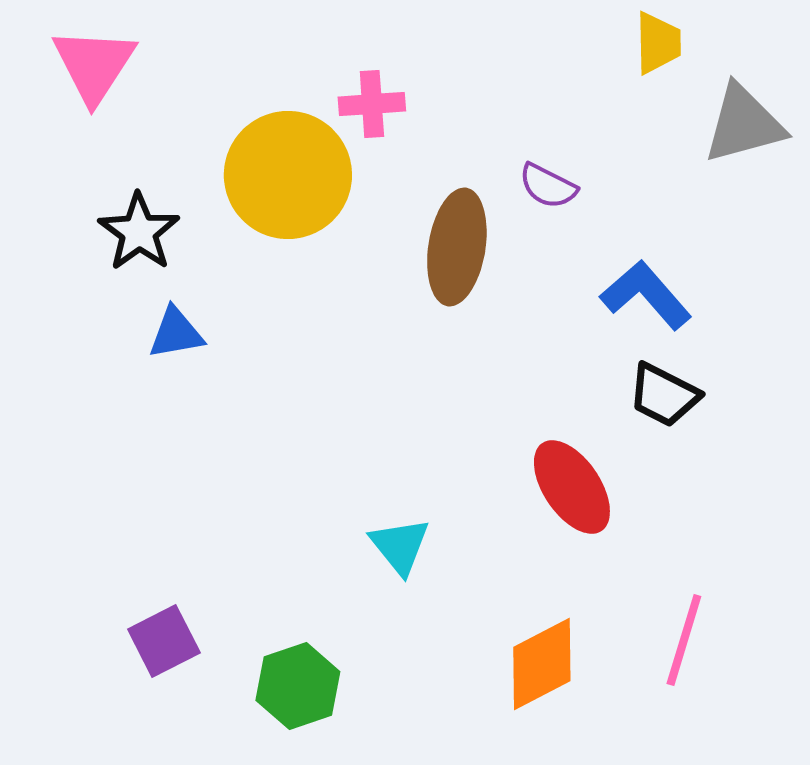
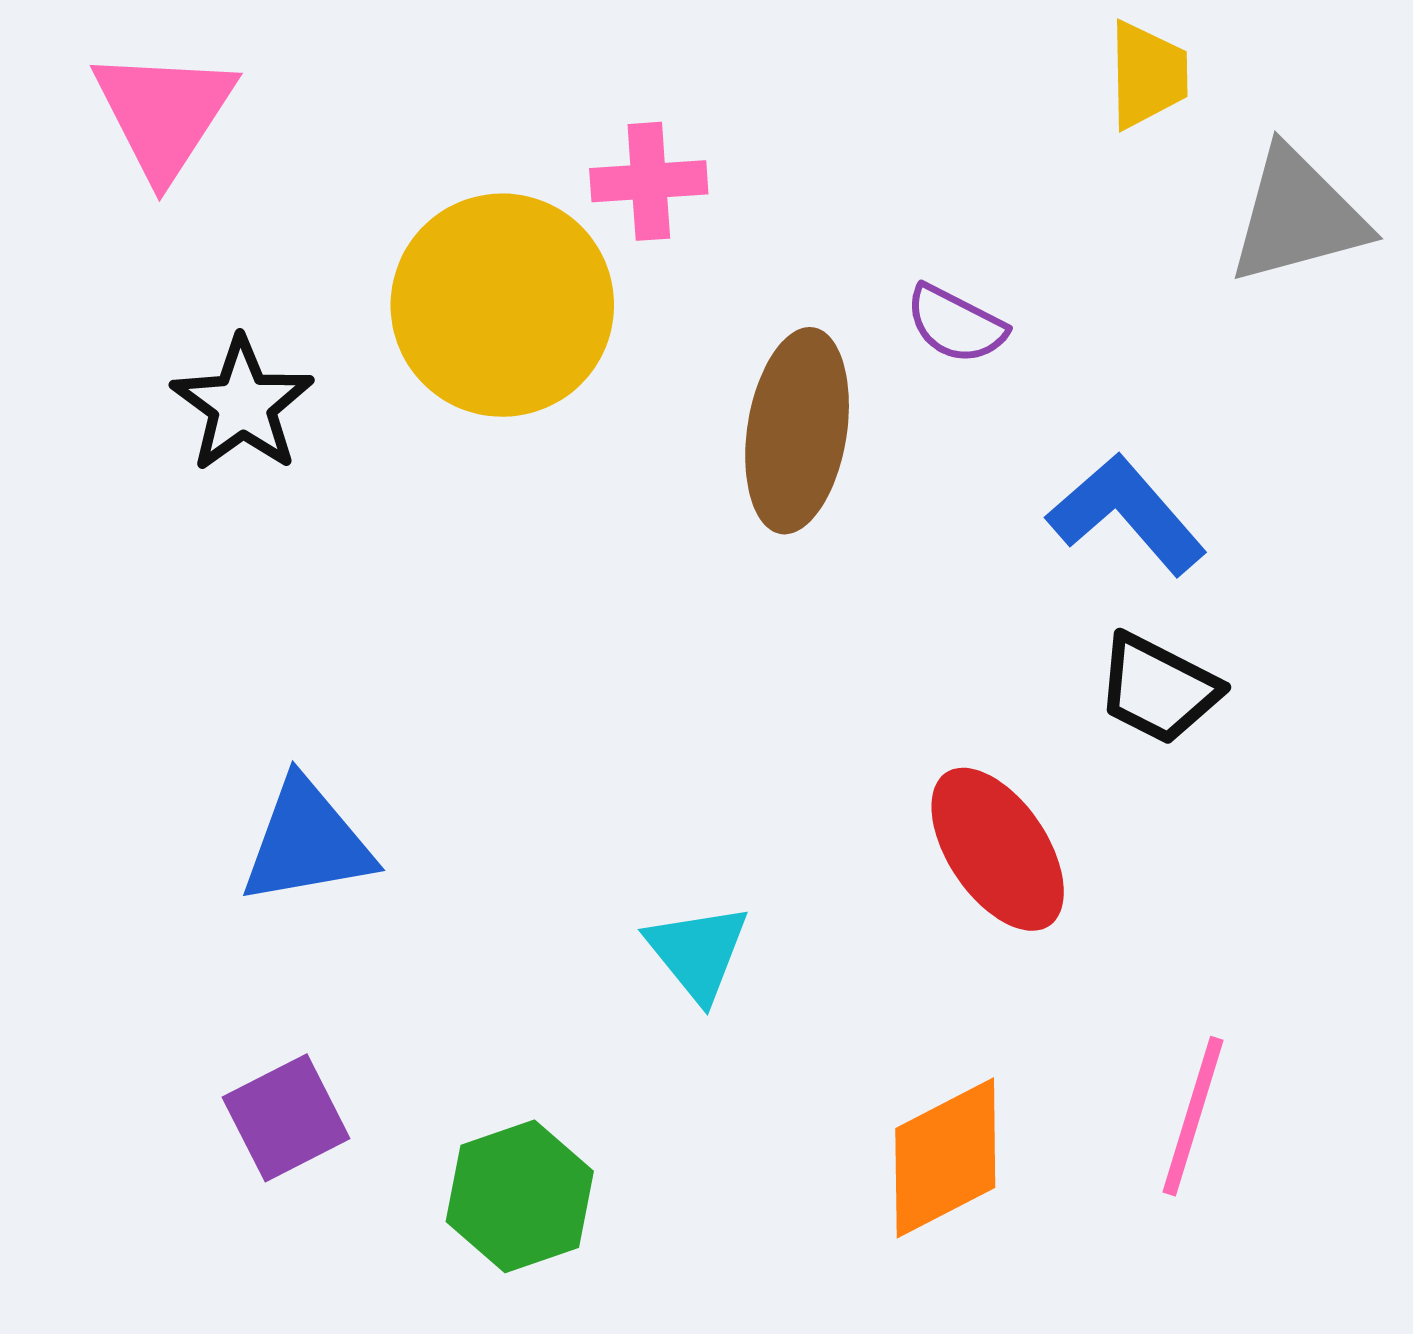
blue triangle: (176, 333) -> (307, 842), moved, size x1.4

